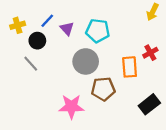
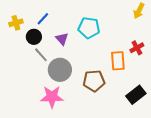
purple triangle: (67, 29) -> (62, 39), moved
gray circle: (86, 61) -> (60, 70), moved
gray line: (31, 64) -> (41, 55), moved
pink star: (71, 107) -> (52, 97), moved

